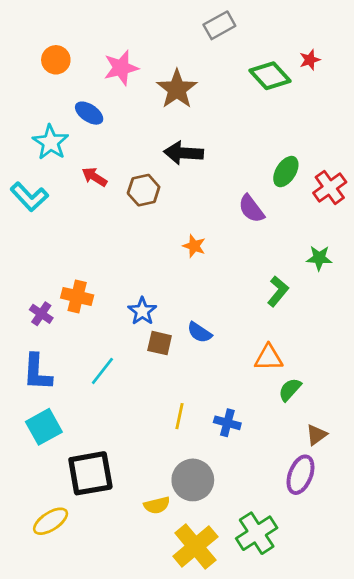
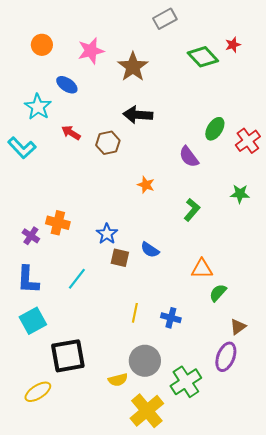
green L-shape: (278, 291) -> (192, 210), moved
green cross: (257, 533) -> (186, 382), moved

